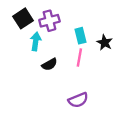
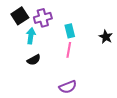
black star: (105, 43) -> (106, 37), moved
black semicircle: (49, 64) -> (34, 60), moved

